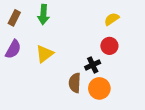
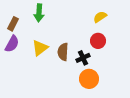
brown rectangle: (14, 18) -> (13, 24), moved
brown semicircle: (75, 83) -> (63, 52), moved

